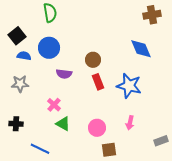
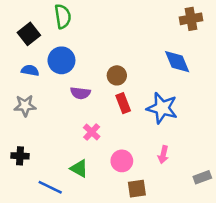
black square: (17, 36) -> (29, 34), moved
pink cross: (54, 105) -> (92, 132), moved
green triangle: (63, 124) -> (79, 168), moved

